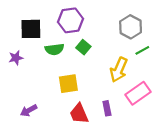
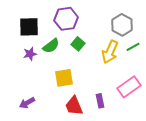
green semicircle: (54, 49) -> (51, 46), turned -30
purple star: (16, 58) -> (30, 54), moved
yellow arrow: (119, 70) -> (110, 52), moved

